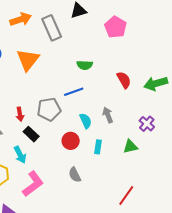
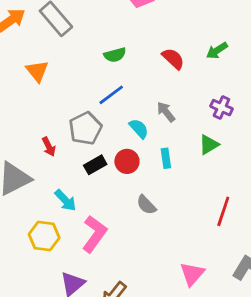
orange triangle: (28, 60) -> (37, 71), size x0.7
green arrow: (156, 84) -> (217, 51), size x0.7
black rectangle: (31, 134) -> (95, 165), moved, turned -56

